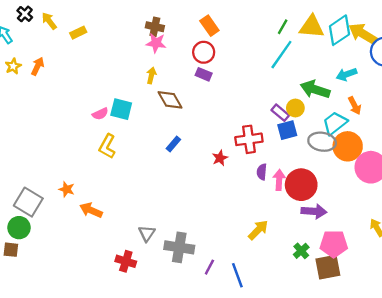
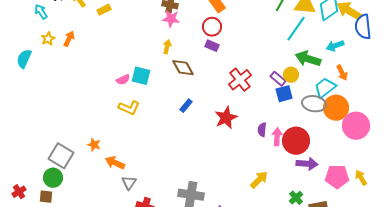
cyan line: (281, 55) -> (296, 29), moved
red cross: (249, 139) -> (240, 80), moved, turned -30
yellow L-shape: (107, 146) -> (129, 108), turned -95
red star: (220, 158) -> (226, 118), size x1.6
gray triangle: (147, 233) -> (129, 183), moved
pink pentagon: (334, 244) -> (337, 177), moved

